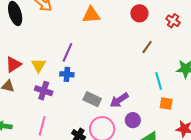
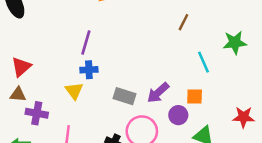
yellow triangle: (38, 65) -> (74, 91), moved
purple cross: (44, 91) -> (37, 113), moved
orange square: (166, 103) -> (195, 97), moved

